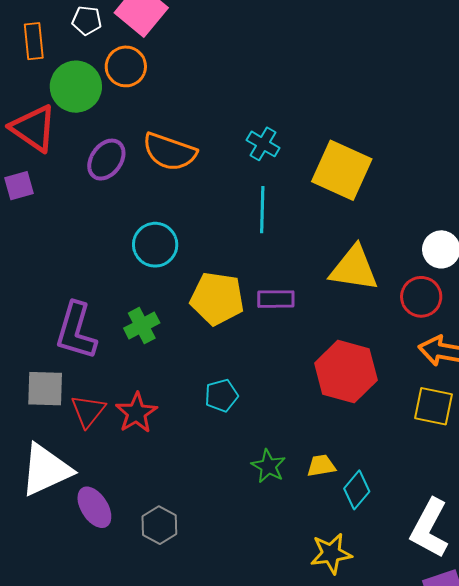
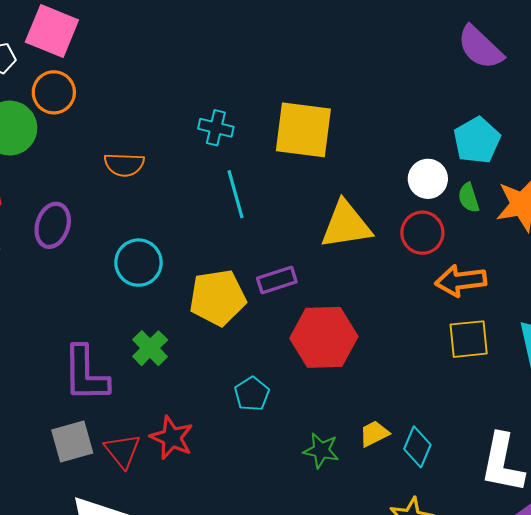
orange semicircle: (169, 152) -> (124, 165), size x0.7
purple ellipse: (106, 160) -> (53, 225), moved
red hexagon: (346, 372) -> (324, 337), moved

